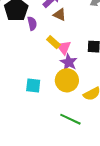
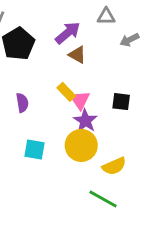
purple semicircle: (32, 23) -> (22, 103), moved
green line: (70, 119) -> (103, 199), moved

